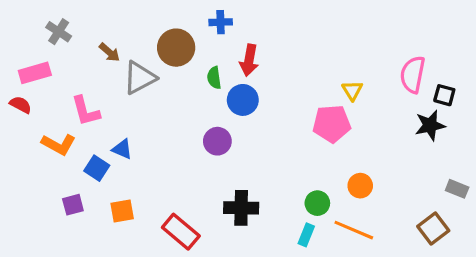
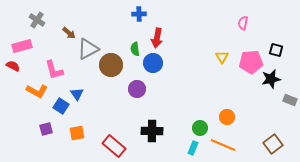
brown circle: (176, 48) -> (111, 65), moved
pink semicircle: (413, 75) -> (243, 23), moved, size x0.6
black square: (444, 95) -> (276, 50), moved
pink pentagon: (332, 124) -> (251, 62), moved
blue triangle: (122, 149) -> (77, 94), turned 32
gray rectangle: (457, 189) -> (290, 100), moved

